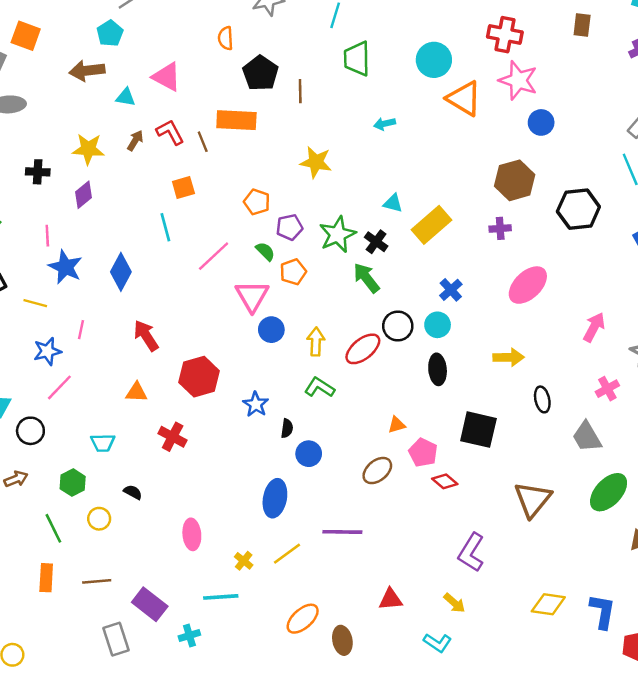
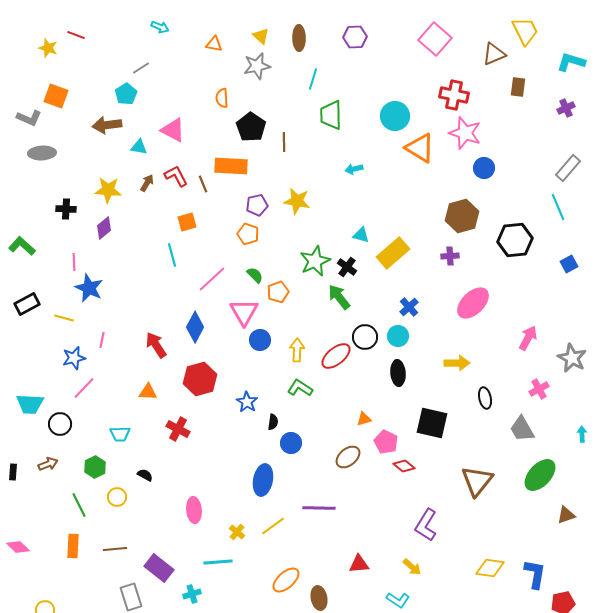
purple pentagon: (289, 227) -> (257, 205), moved
blue diamond: (121, 272) -> (195, 327), moved

